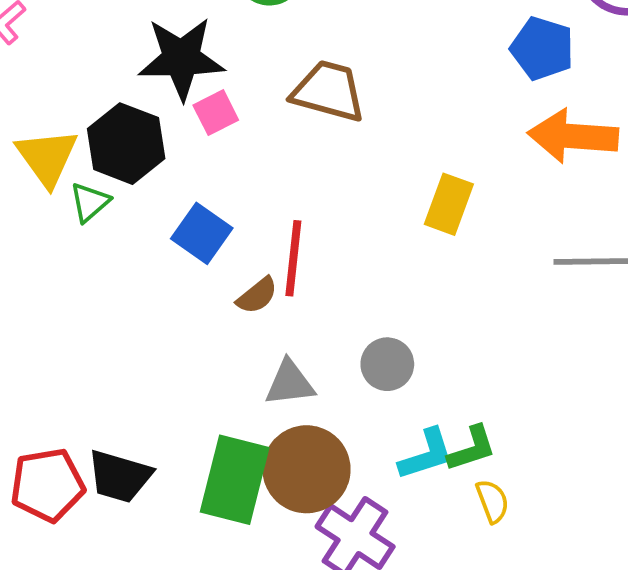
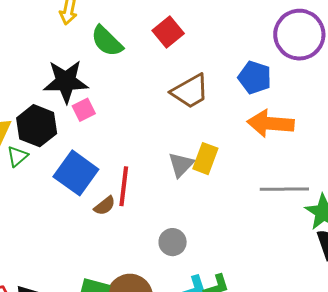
brown trapezoid: (329, 91) -> (190, 91), moved, turned 135
blue square: (202, 233) -> (76, 173), size x1.4
gray triangle: (290, 383) -> (181, 165), moved, turned -40

